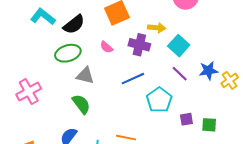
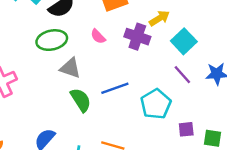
yellow arrow: (157, 28) -> (159, 18), turned -42
blue line: (133, 79) -> (115, 88), moved
green semicircle: (81, 104) -> (81, 100), moved

